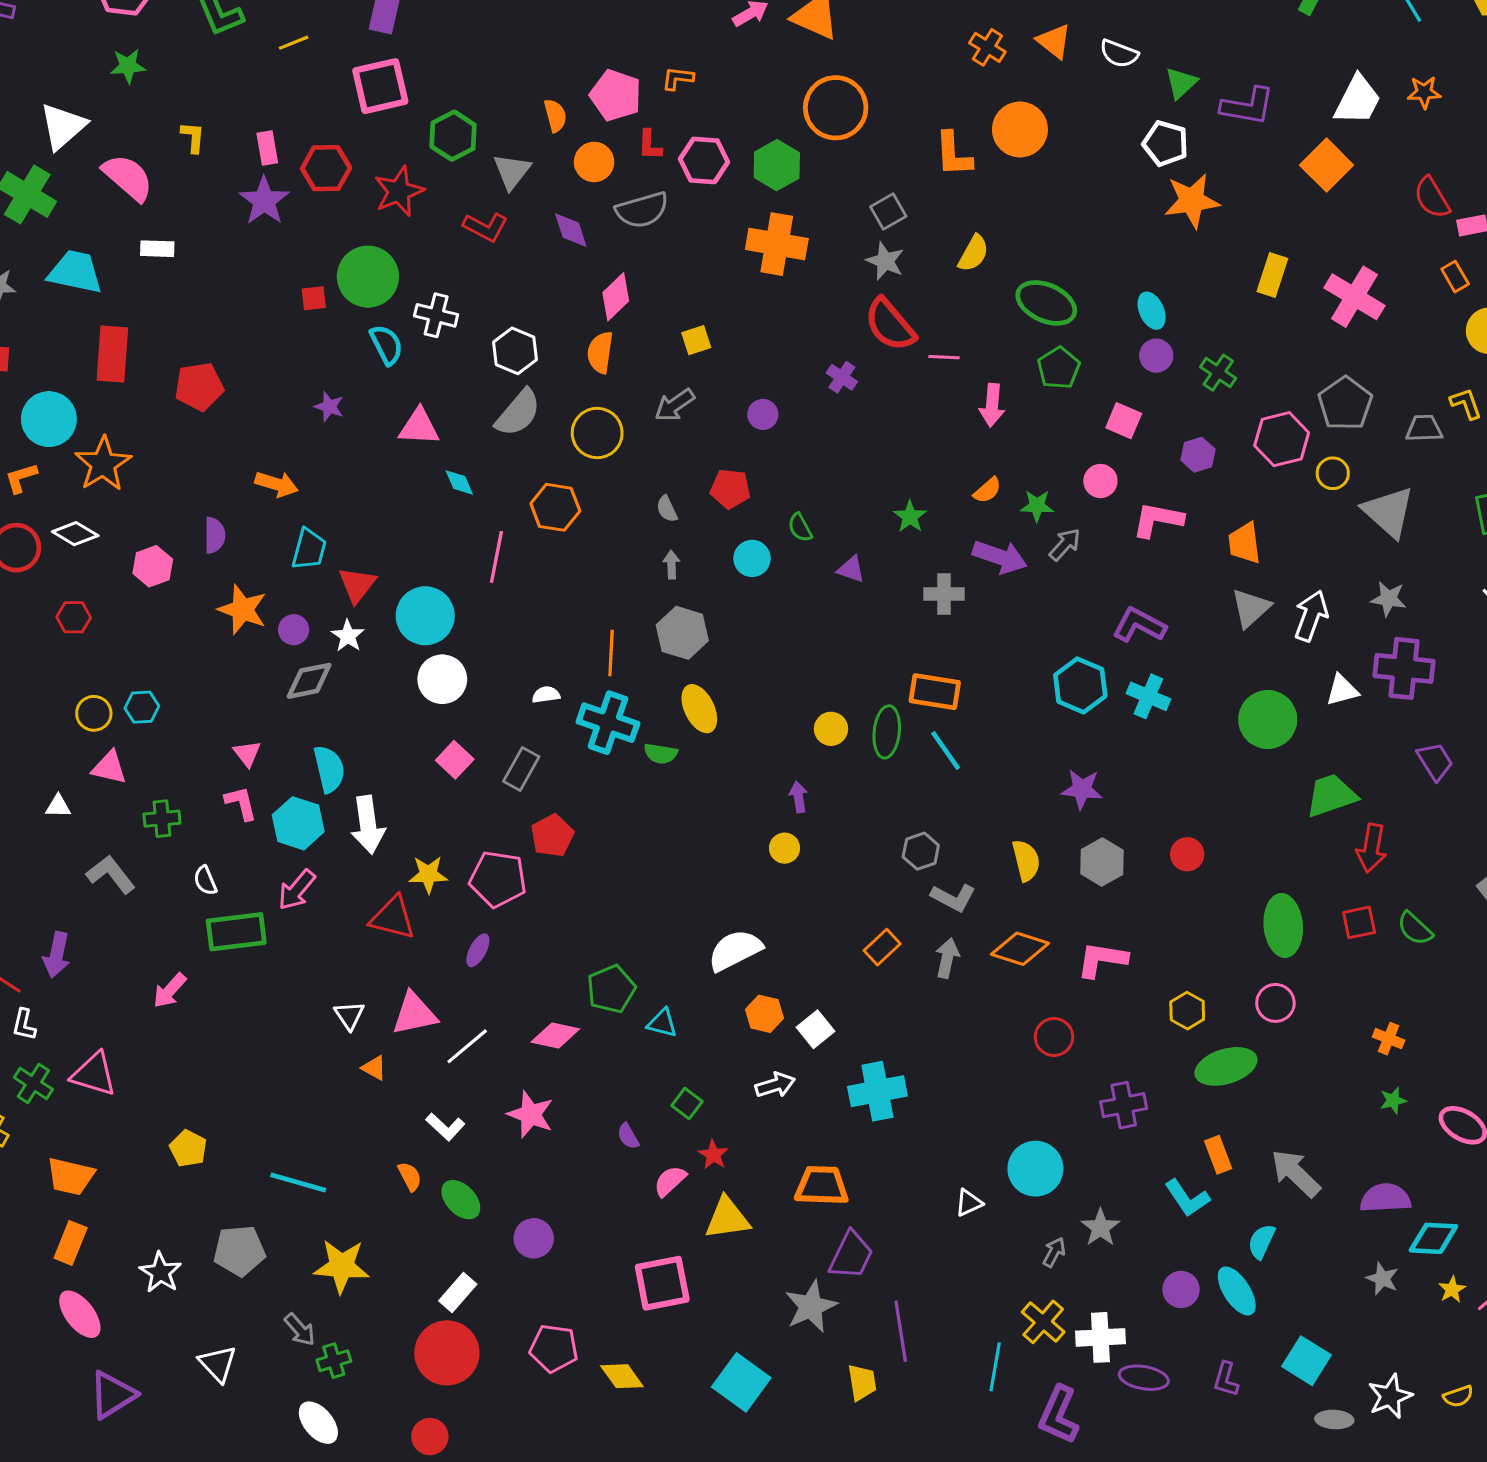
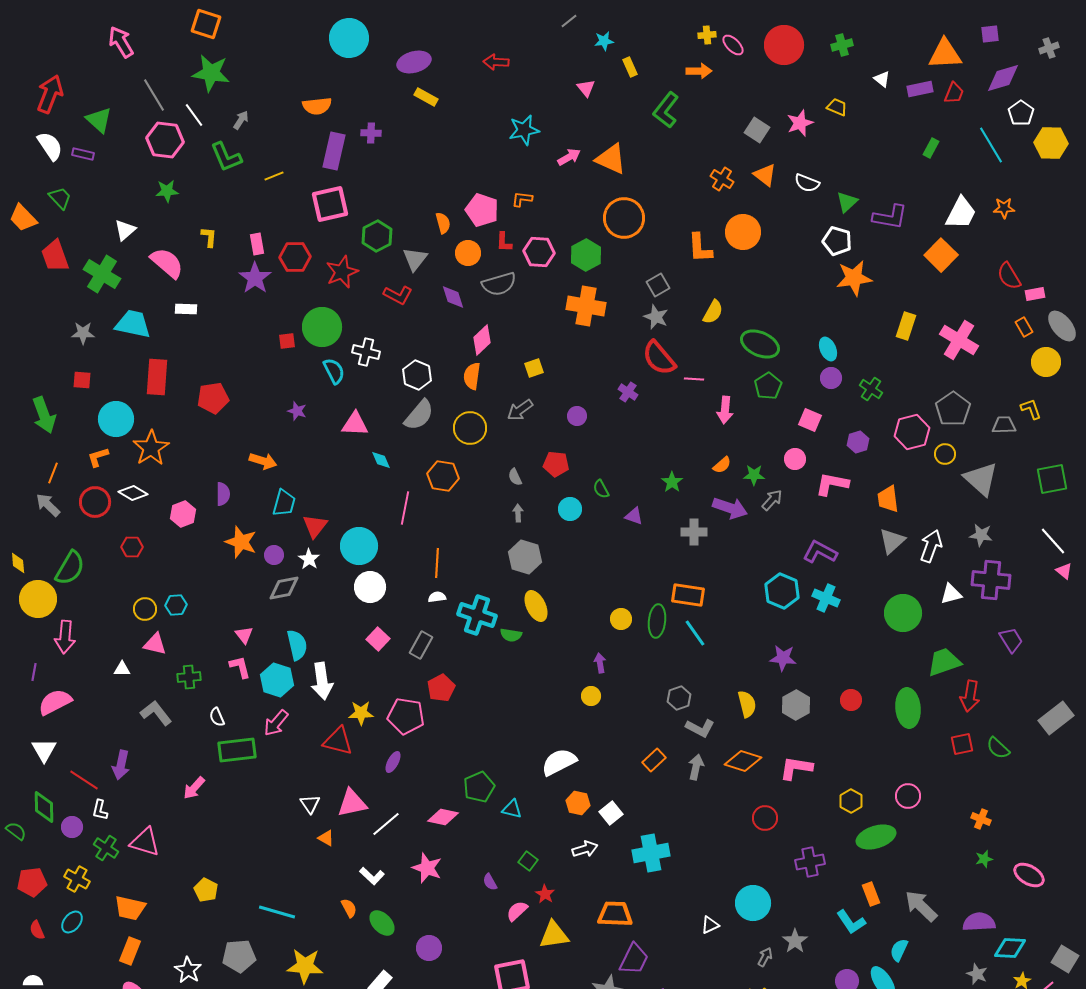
white triangle: (63, 126) -> (125, 230), size x0.7
orange line: (611, 653) -> (437, 563), moved
green ellipse: (1283, 925) -> (908, 708), moved

